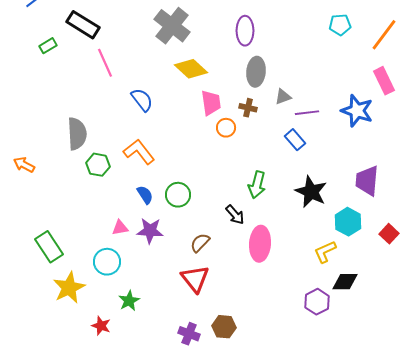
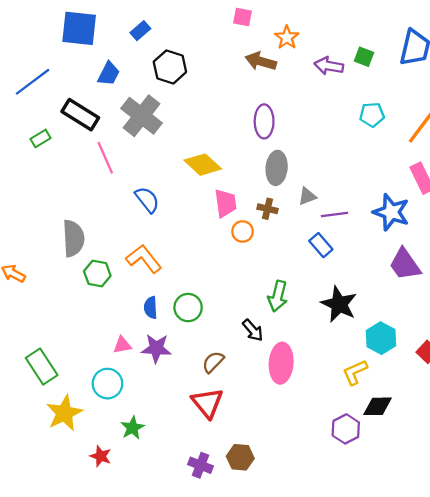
gray cross: (172, 26) -> (142, 116), moved
purple trapezoid: (367, 181) -> (405, 264), moved, turned -40
blue semicircle: (145, 195) -> (151, 308), turned -150

